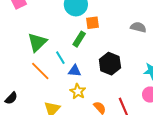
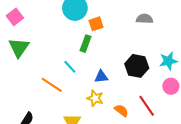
green triangle: (37, 42) -> (19, 48), moved
black hexagon: (110, 64) -> (137, 66), moved
blue triangle: (75, 71) -> (101, 77), moved

